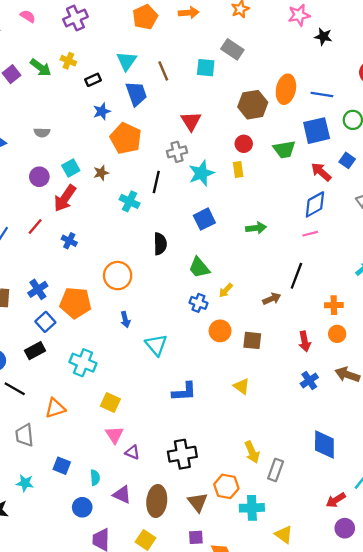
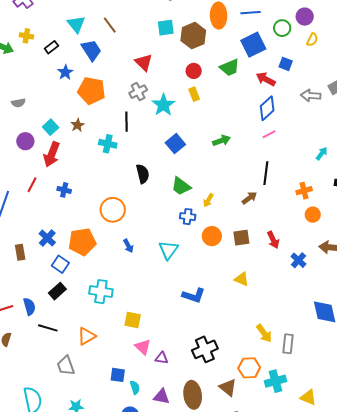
cyan square: (206, 68) -> (166, 28), moved
red arrow: (305, 341) -> (273, 240), moved
cyan triangle: (156, 345) -> (168, 250), moved, turned 30
blue L-shape: (184, 392) -> (194, 296), turned 35
blue square: (62, 466) -> (118, 375), moved

